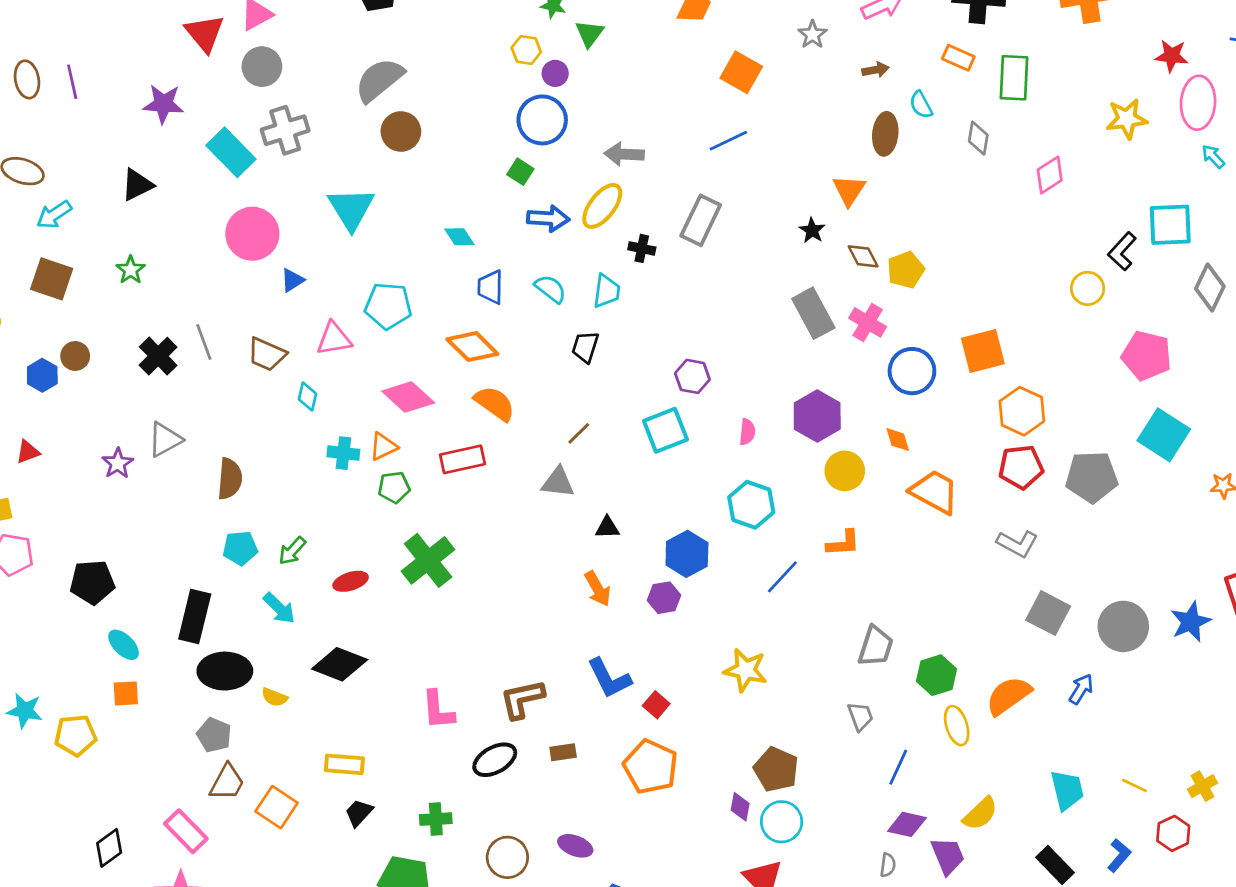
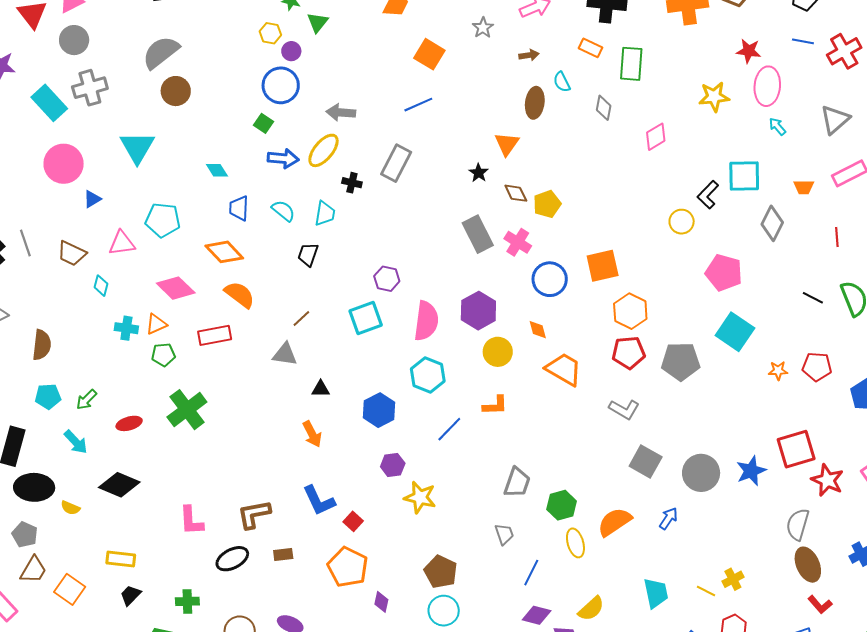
pink semicircle: (747, 432) -> (426, 321), size x2.0
purple hexagon: (664, 598) -> (393, 465), moved
yellow cross: (1202, 786) -> (733, 579), moved
purple diamond: (740, 807) -> (381, 602), moved

